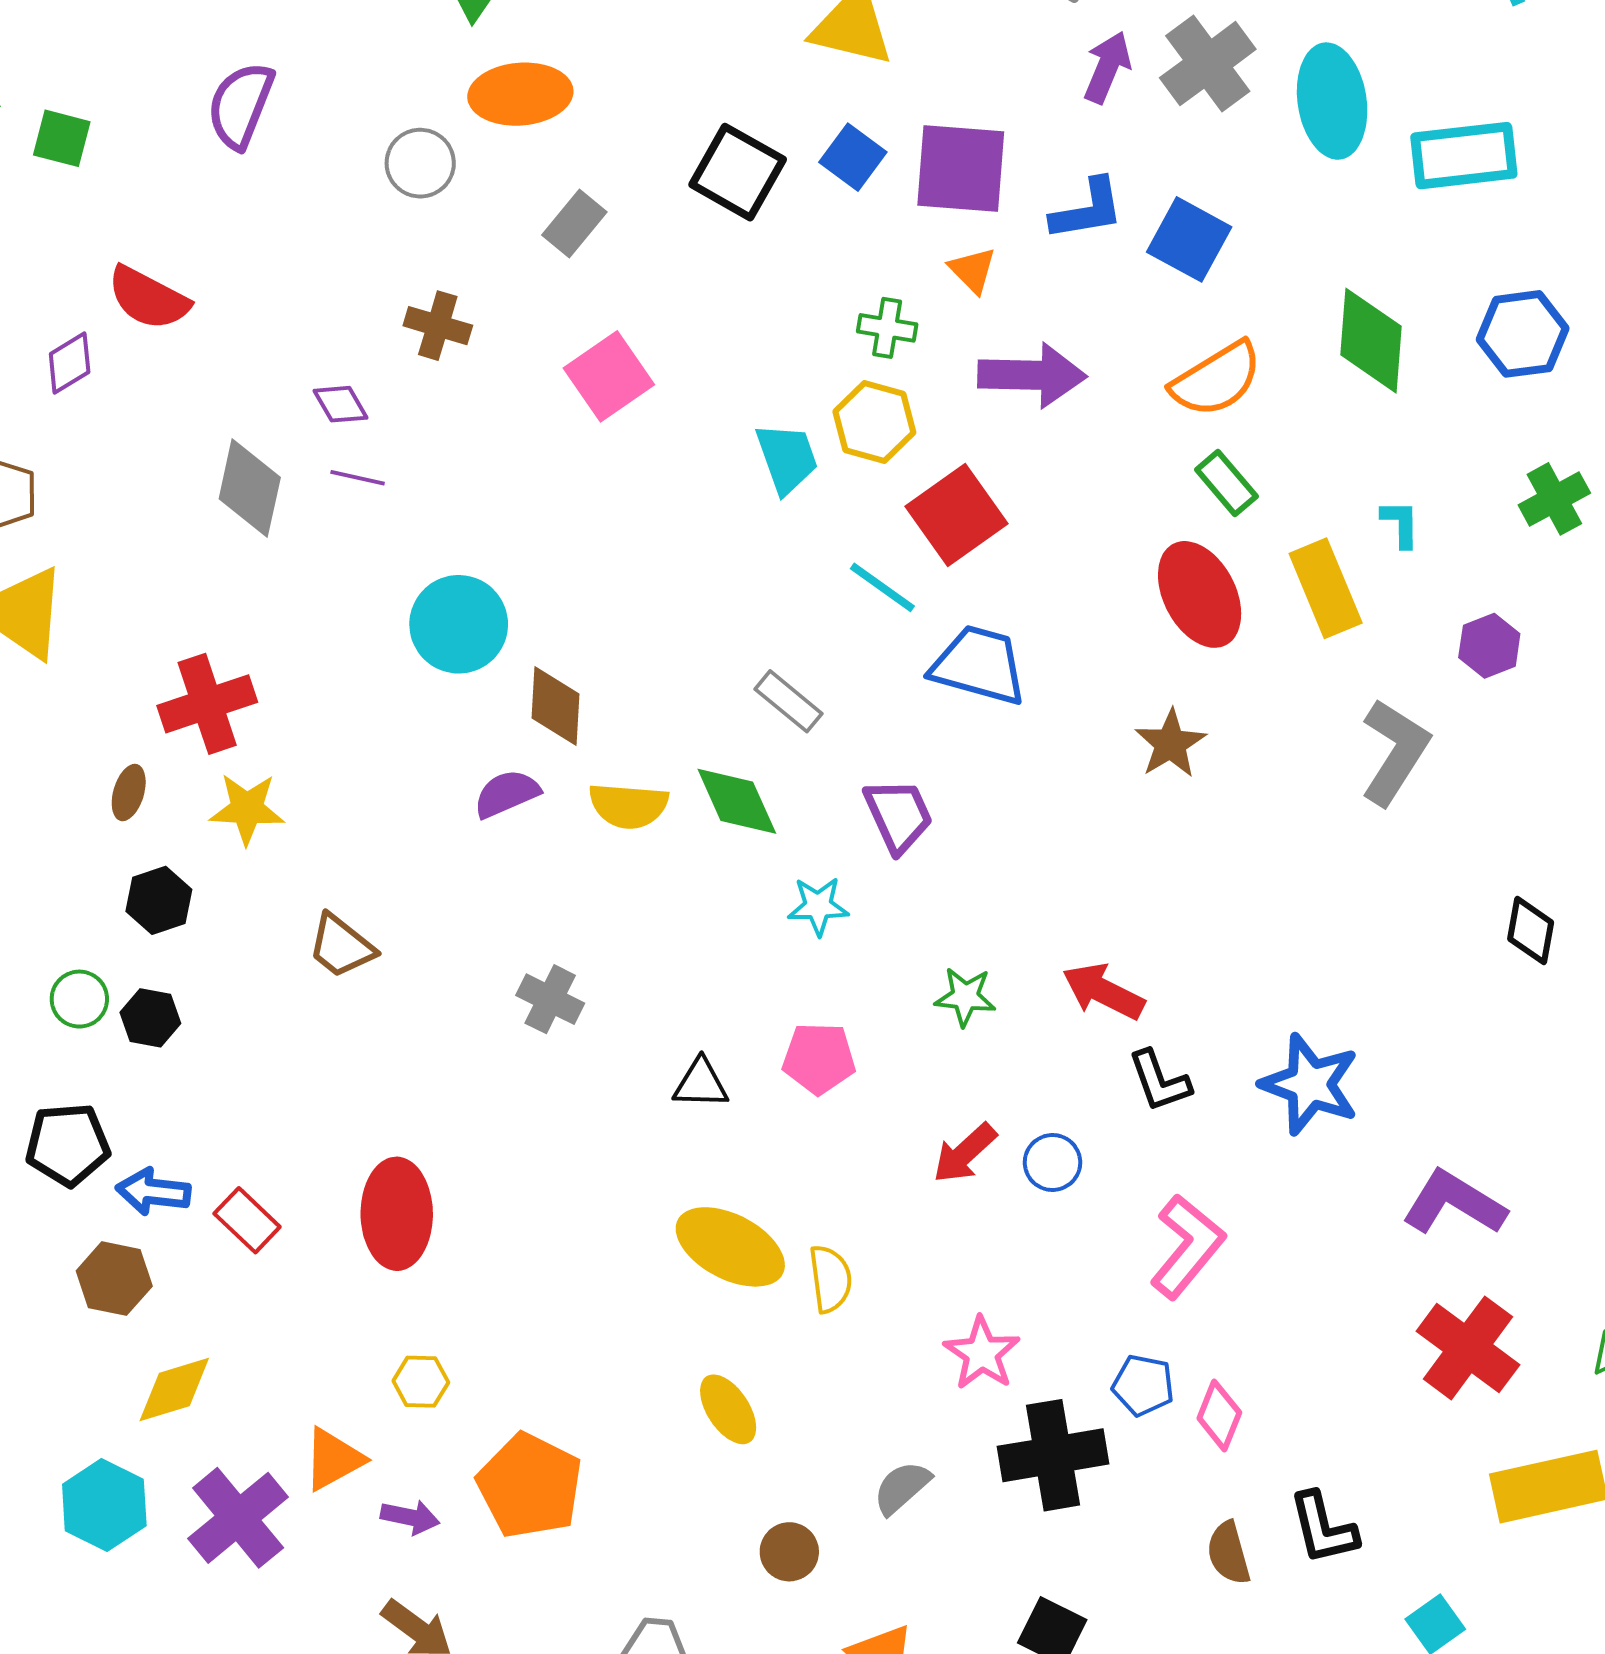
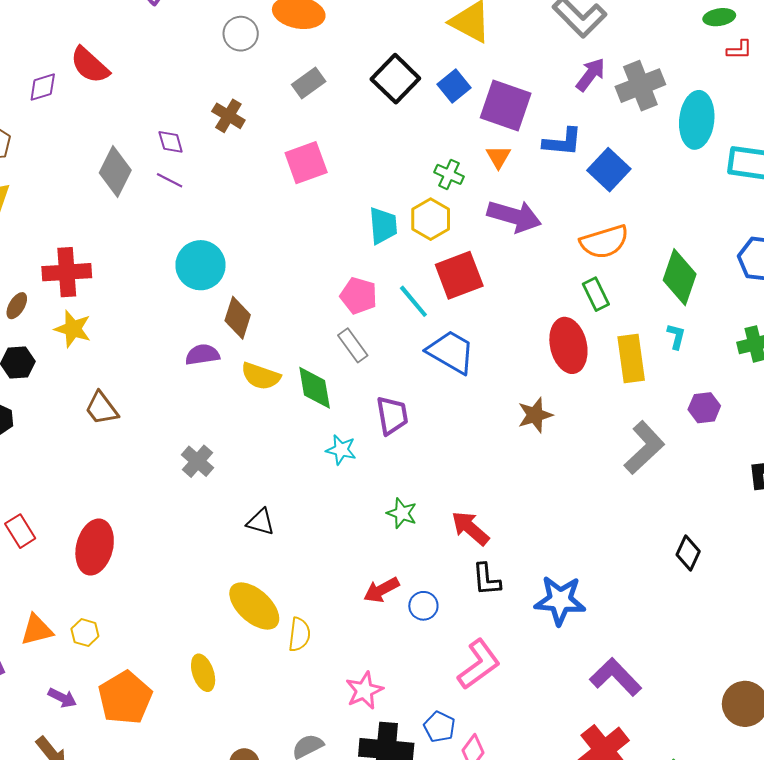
green diamond: (1371, 341) -> (680, 277), moved
pink pentagon: (819, 1058) -> (359, 296), moved
blue star: (1310, 1084) -> (560, 600), turned -30
yellow ellipse: (728, 1409) -> (203, 673), moved
orange triangle: (333, 1459) -> (37, 630), moved

